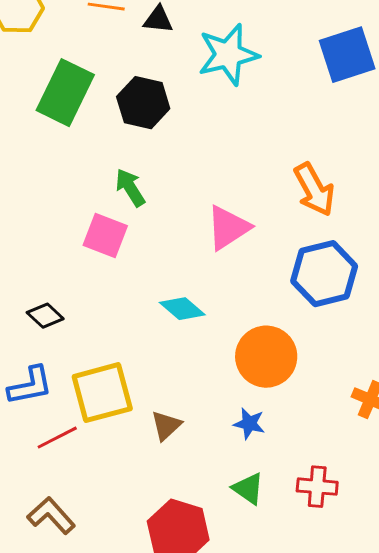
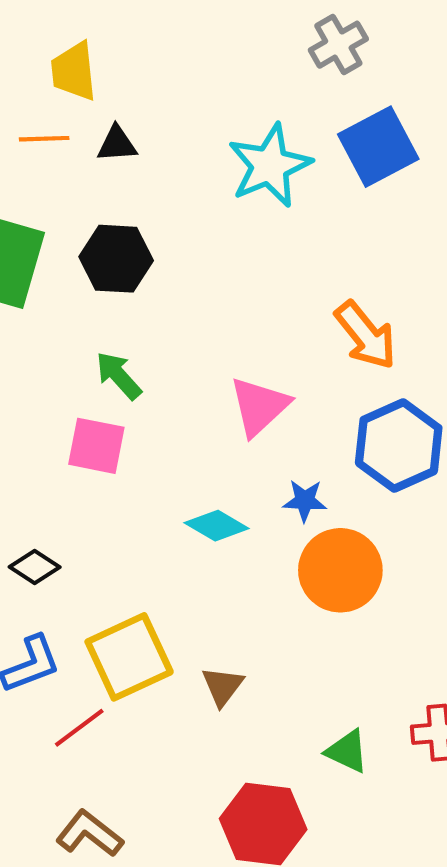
cyan star: (228, 55) -> (270, 166), moved
blue star: (249, 424) -> (305, 501), moved

